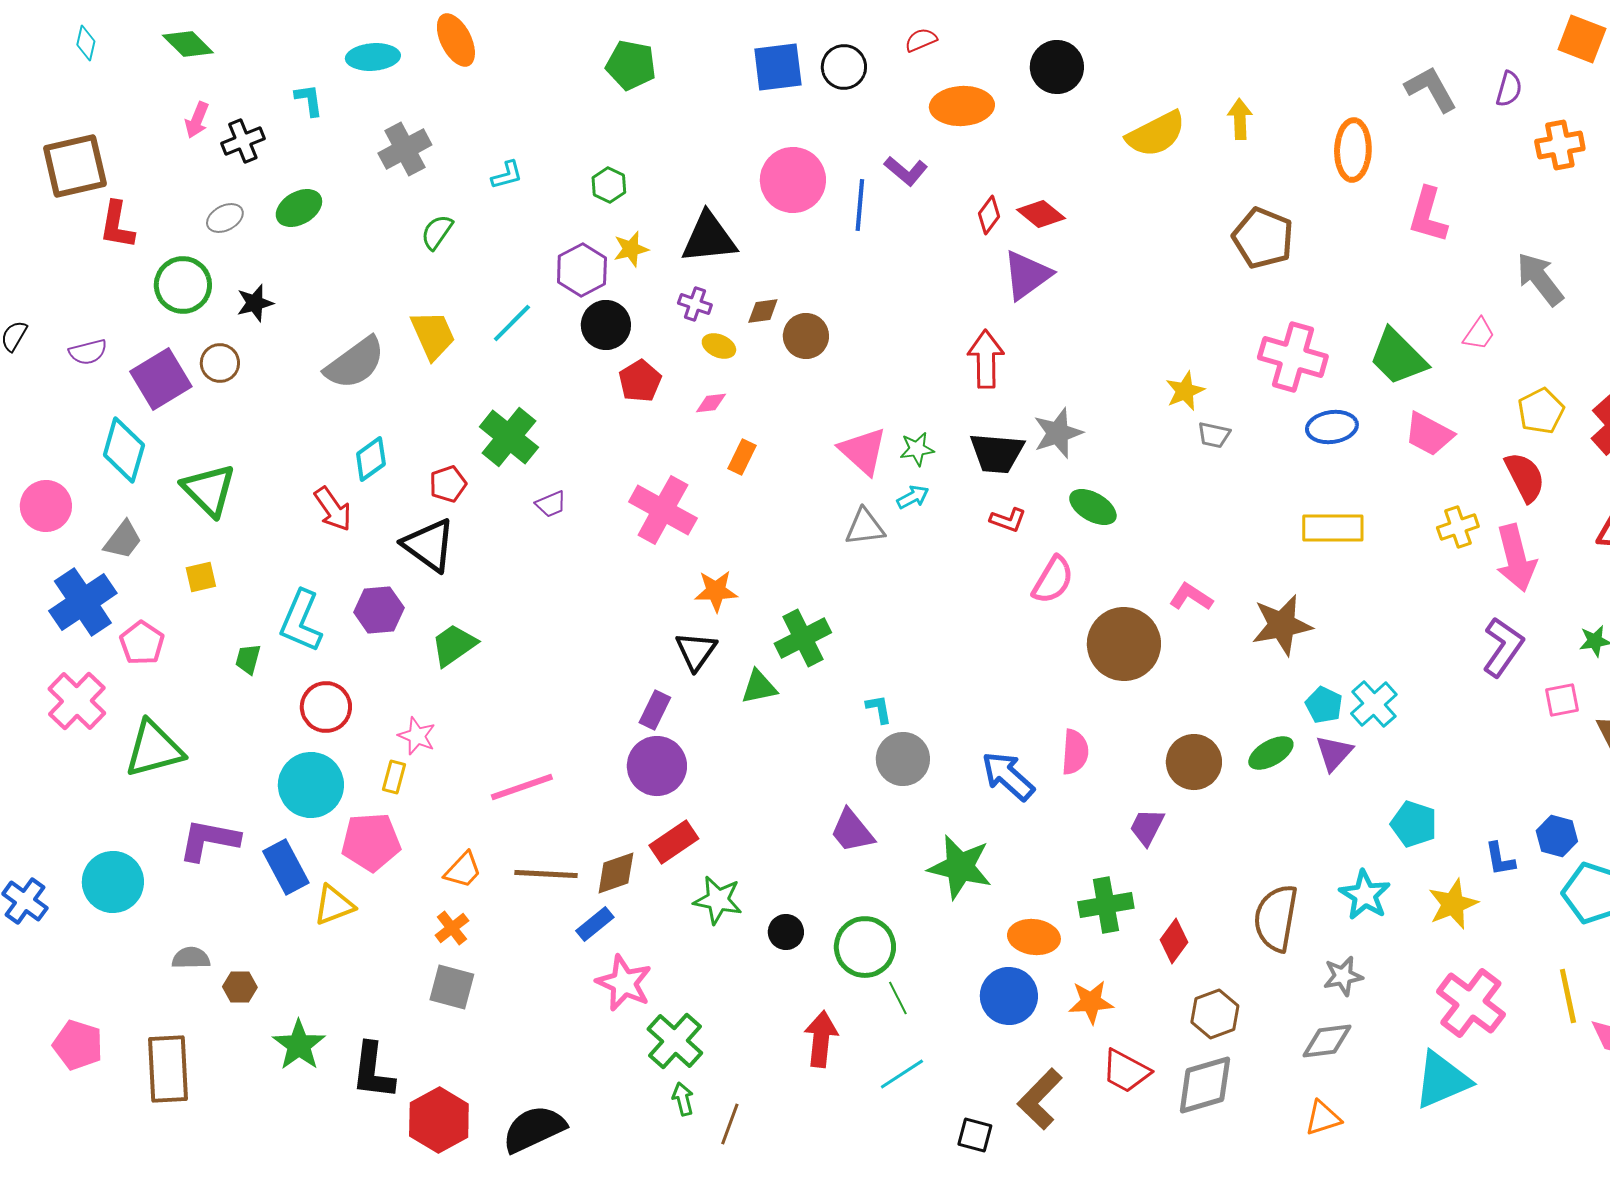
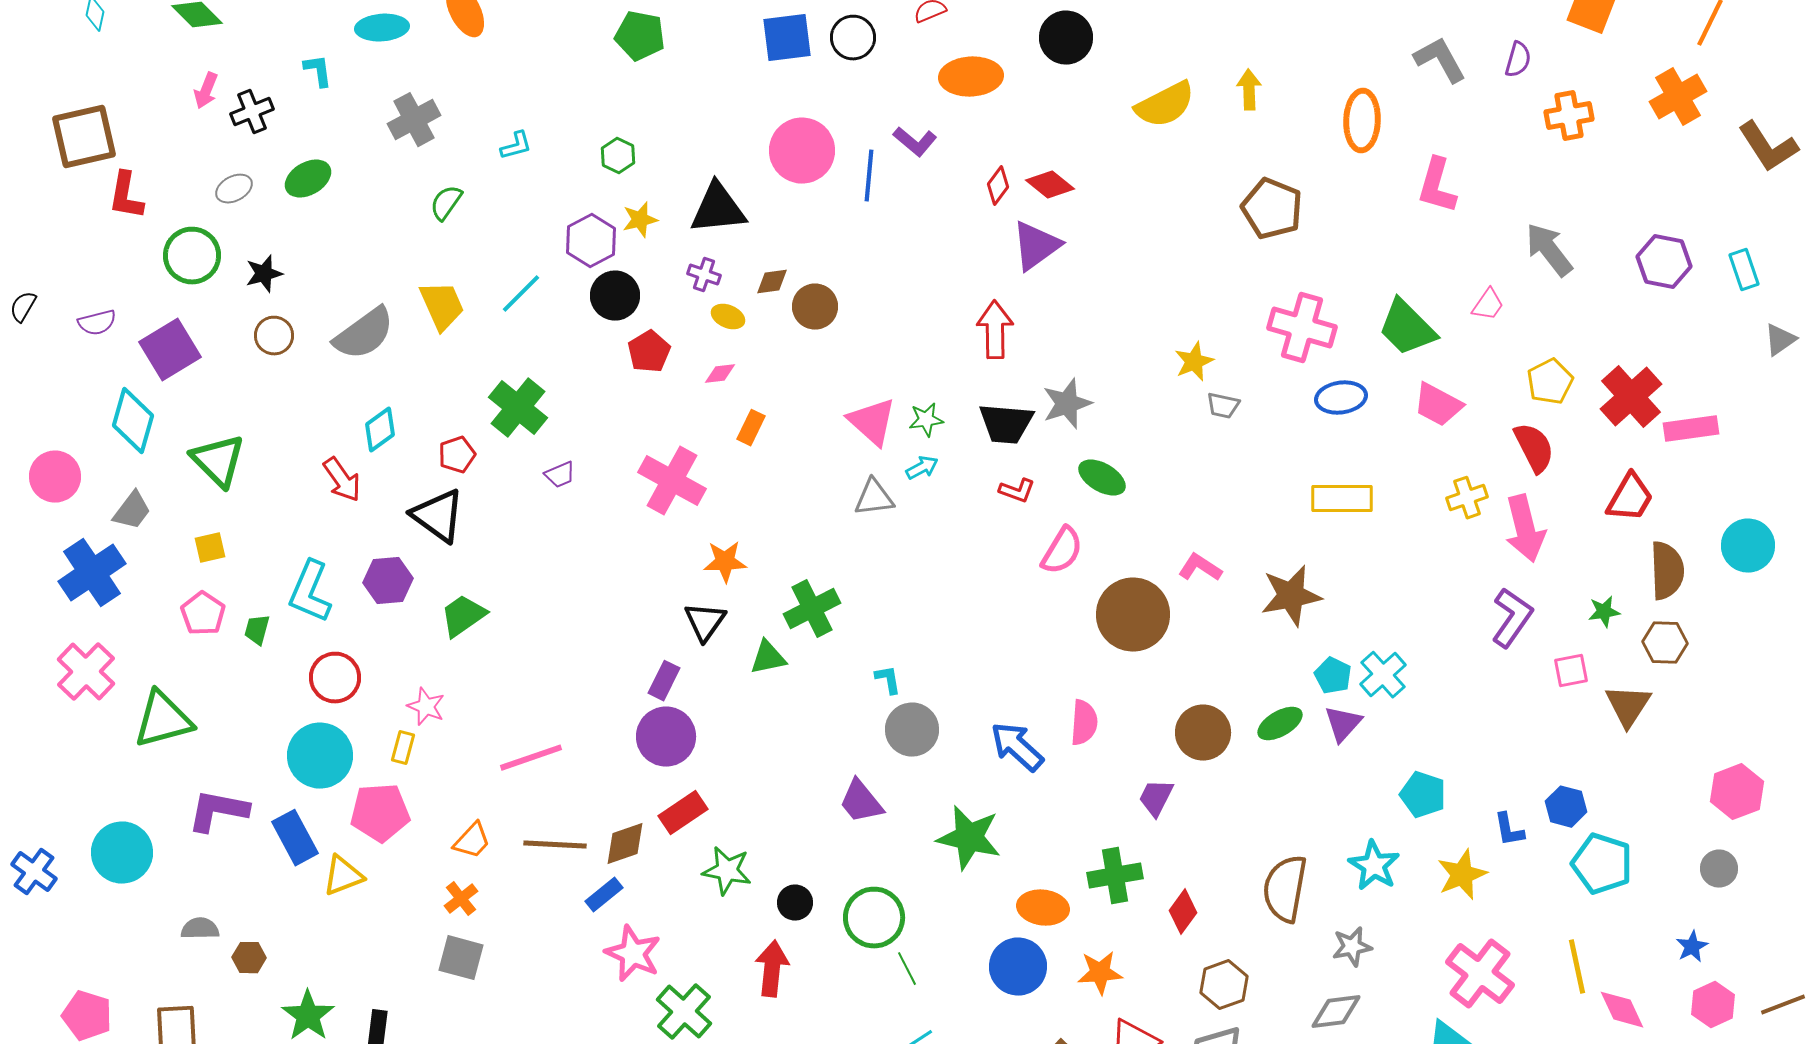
brown circle: (220, 363) -> (274, 336), moved
pink pentagon: (142, 643) -> (203, 614), moved
red arrow: (821, 1039) -> (772, 969), moved

